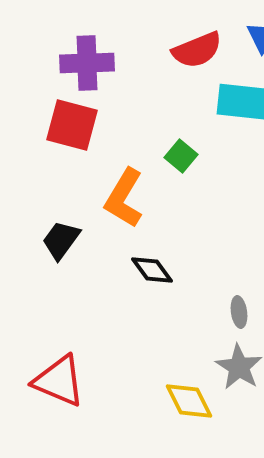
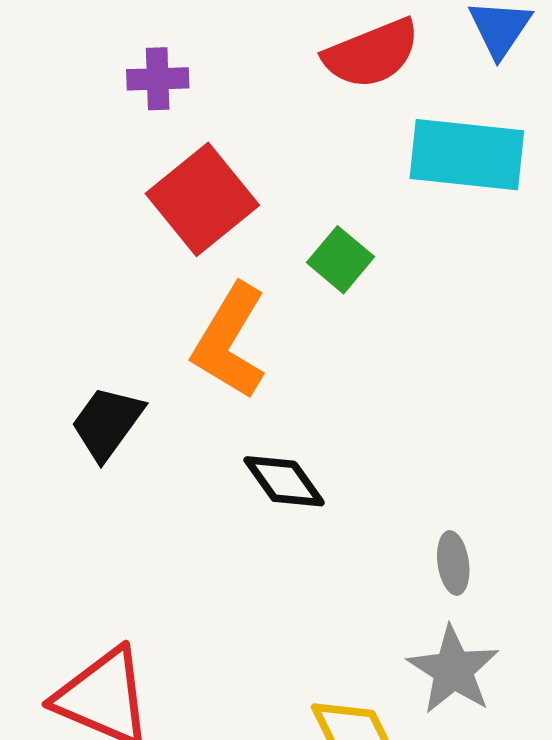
purple cross: (87, 63) -> (158, 79), size x0.6
red square: (72, 125) -> (202, 199), moved, turned 36

